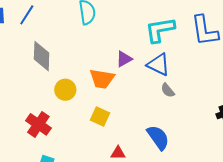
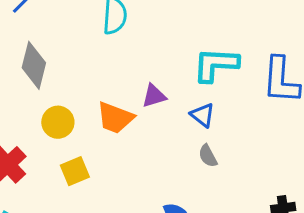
blue triangle: (158, 65) -> (203, 115), size x0.7
yellow square: (100, 117) -> (75, 171), moved, turned 30

